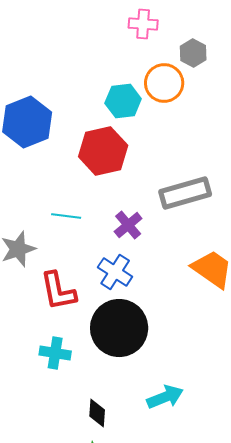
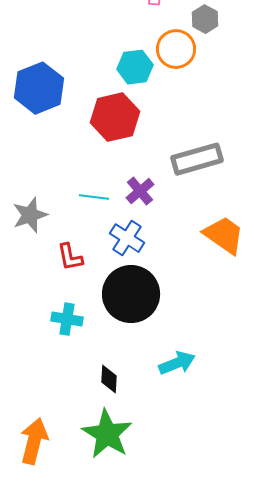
cyan line: (66, 216) -> (94, 197), moved
red L-shape: (58, 291) -> (70, 257), size x0.7

